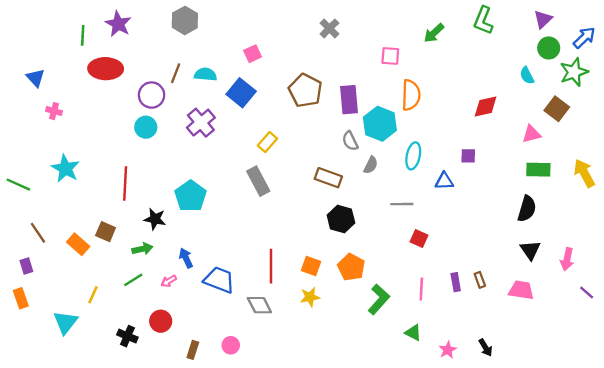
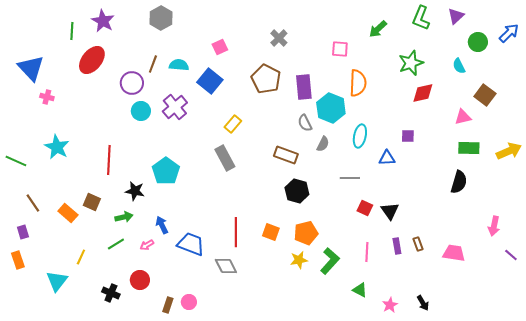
purple triangle: (543, 19) -> (456, 16), moved
gray cross: (329, 28) -> (279, 38), moved
red ellipse: (106, 69) -> (92, 60), turned -52
green star: (574, 72) -> (411, 63), moved
blue triangle: (36, 78) -> (31, 68), size x1.6
cyan circle: (146, 127) -> (141, 111), moved
yellow arrow: (584, 173) -> (509, 151), turned 95
black triangle: (530, 250) -> (390, 211), moved
orange pentagon: (351, 267) -> (306, 233), turned 30
yellow star: (310, 297) -> (299, 260), moved
pink circle: (231, 345) -> (189, 302), moved

